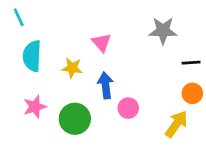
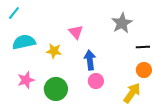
cyan line: (19, 17) -> (14, 13), turned 64
gray star: (163, 31) -> (122, 23), turned -30
cyan semicircle: (32, 56) -> (24, 42), turned 75
blue arrow: (106, 85) -> (90, 60), moved

